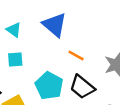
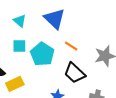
cyan pentagon: (49, 86) -> (42, 54), moved

